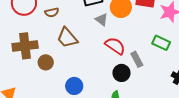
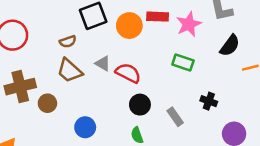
brown semicircle: (52, 12) -> (68, 42), moved
gray triangle: (102, 20) -> (103, 63), moved
gray rectangle: (137, 59) -> (175, 117), moved

